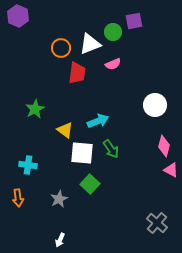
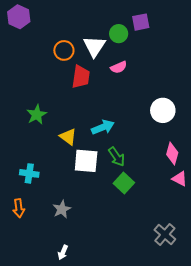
white triangle: (90, 44) -> (94, 46), turned -35
green square: (90, 184) -> (124, 183), moved

